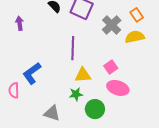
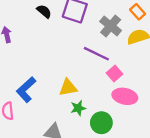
purple line: (73, 48) -> (96, 54), moved, turned -60
yellow triangle: (83, 75) -> (68, 87), moved

